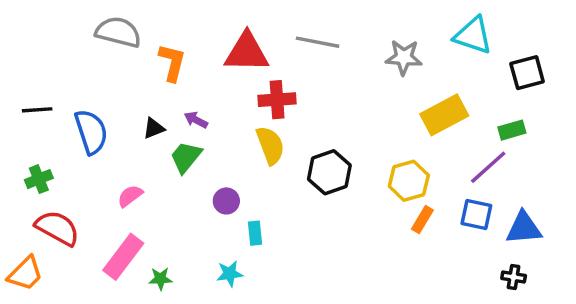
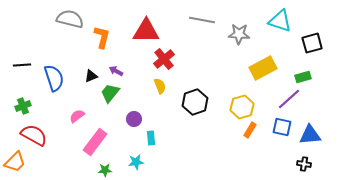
gray line: (318, 42) -> (202, 20), moved
red cross: (277, 100) -> (164, 59), turned -35
yellow semicircle: (270, 145) -> (160, 86), size x0.7
pink rectangle: (123, 257) -> (95, 142), moved
green star: (160, 279) -> (105, 170), moved

